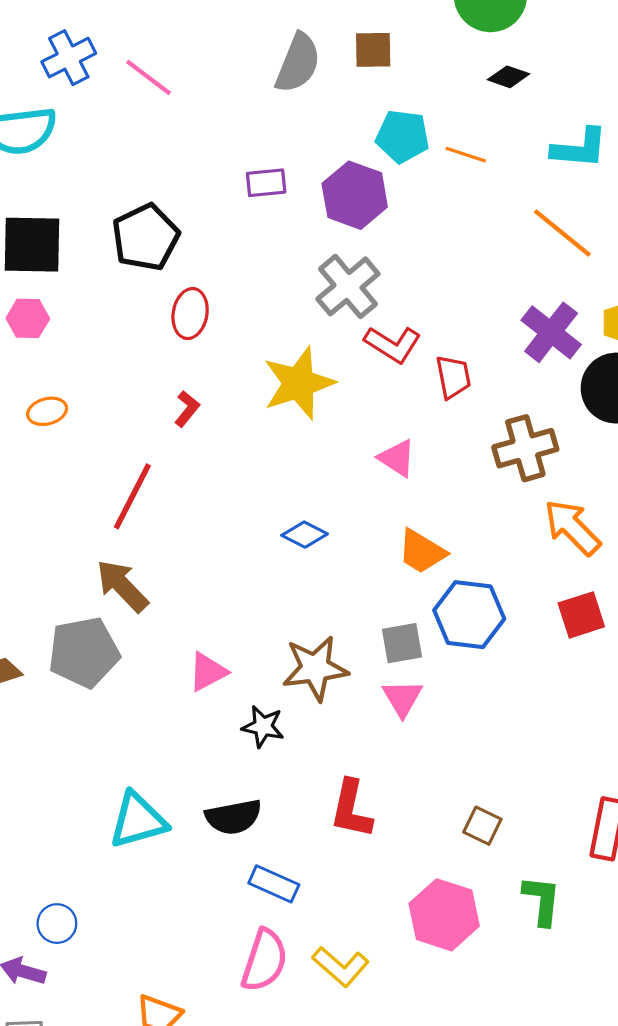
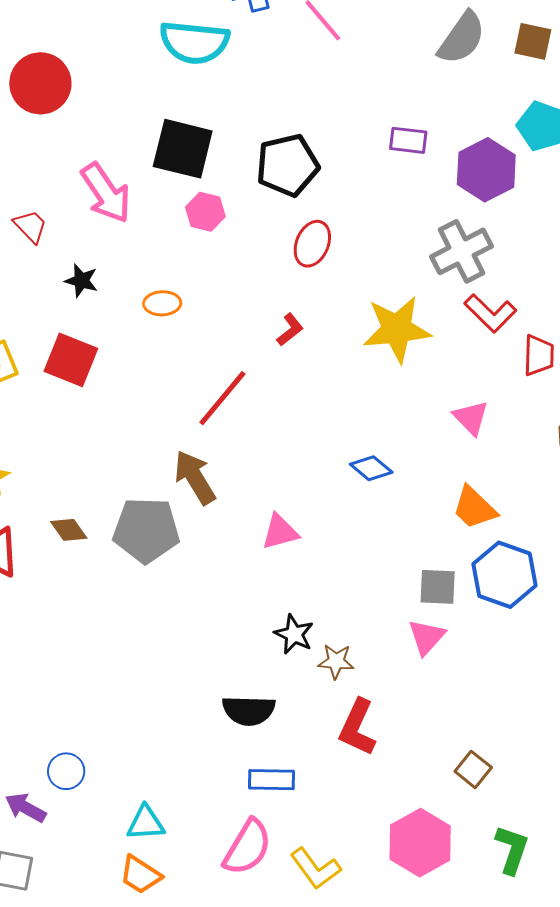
pink hexagon: (28, 318) -> (205, 212), moved
brown star: (315, 668) -> (336, 661), moved, size x0.6
pink triangle: (208, 672) -> (280, 532), moved
cyan triangle: (138, 820) -> (146, 823), moved, size x0.7
blue rectangle: (274, 884) -> (272, 780), turned -36

